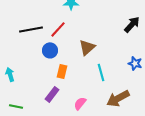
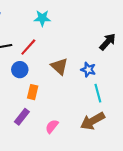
brown triangle: (87, 47) -> (59, 66), turned -36
blue star: (135, 63) -> (88, 70), moved
cyan line: (101, 72) -> (98, 93), moved

